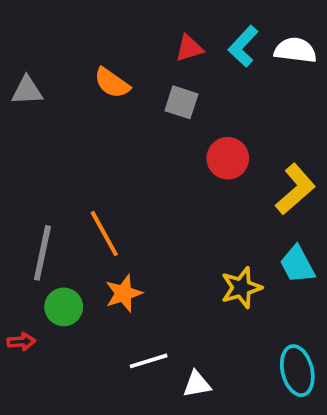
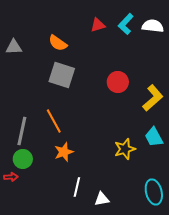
gray square: (181, 102) -> (62, 75), moved, size x1.5
green circle: (64, 307) -> (23, 159), moved
white line: (149, 361) -> (77, 187), turned -60

